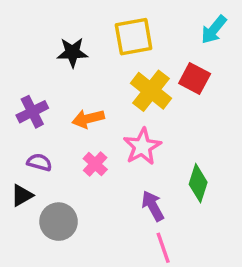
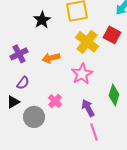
black star: (72, 52) -> (42, 20), turned -30
purple semicircle: (39, 162) -> (23, 83), turned 112
pink cross: (95, 164) -> (55, 101), moved

